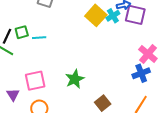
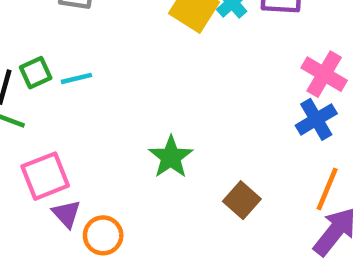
pink square: (35, 81) -> (45, 176), moved
purple triangle: (13, 95) -> (66, 214), moved

